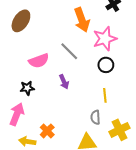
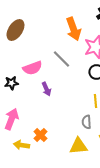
purple arrow: (64, 82) -> (46, 89), moved
black star: (27, 88) -> (11, 83), moved

